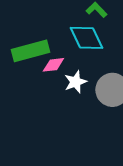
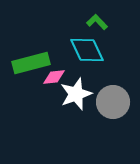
white star: (75, 82) -> (76, 94), size x1.4

